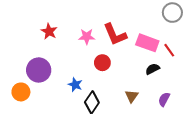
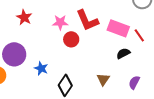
red circle: (102, 63) -> (71, 39), moved
blue star: (75, 85) -> (41, 68), moved

